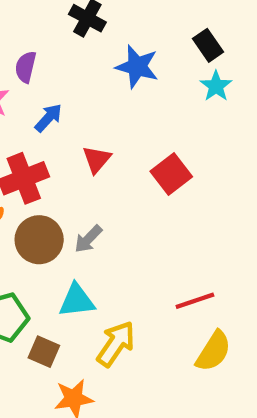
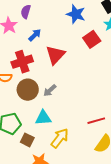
red triangle: (97, 159) -> (55, 55), size x1.5
red square: (171, 174) -> (92, 39), moved

